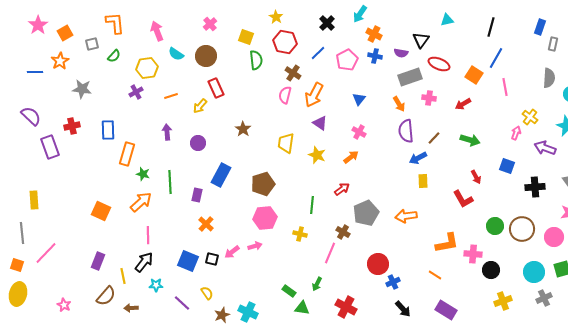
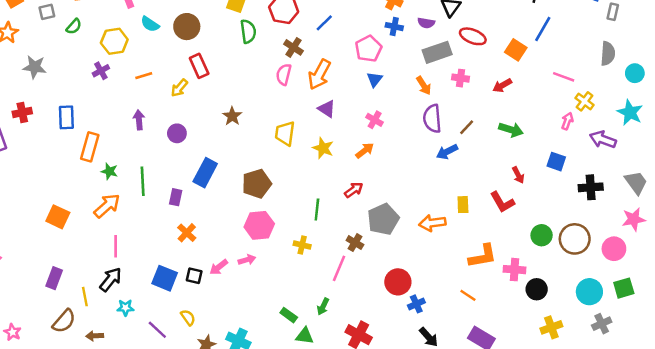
pink pentagon: (347, 60) -> (368, 49), moved
pink line: (505, 87) -> (564, 77), moved, turned -60
yellow rectangle: (423, 181) -> (463, 205), moved

